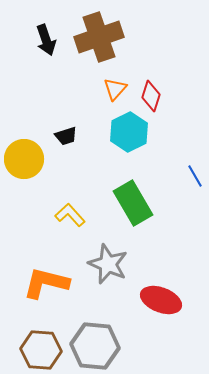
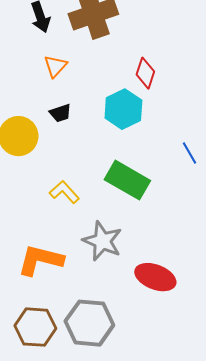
orange triangle: (115, 89) -> (55, 66), moved
green rectangle: (133, 203) -> (127, 180), turned -30

